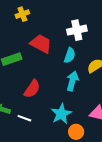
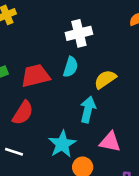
red trapezoid: (41, 44) -> (35, 76), moved, turned -40
cyan arrow: (72, 81) -> (88, 109), moved

